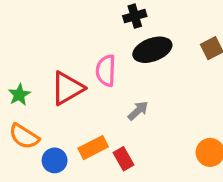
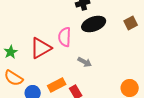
gray arrow: (138, 111) -> (85, 62), turned 72

